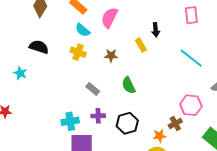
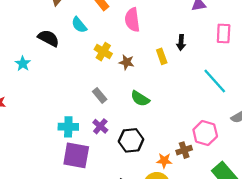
pink semicircle: (109, 18) -> (132, 20), turned -45
cyan semicircle: (83, 30) -> (79, 25), moved
yellow cross: (78, 52) -> (103, 52), moved
green semicircle: (129, 85) -> (140, 99), turned -42
purple cross: (98, 116) -> (100, 126), turned 32

